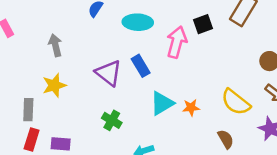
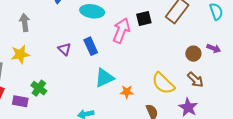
purple triangle: (109, 73) -> (65, 49), size x0.6
orange star: (191, 108) -> (127, 92), moved
green cross: (112, 120) -> (39, 88), moved

